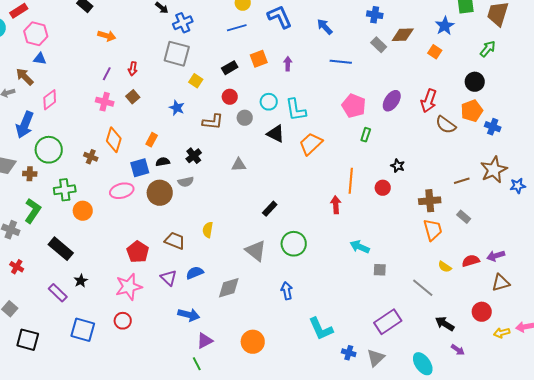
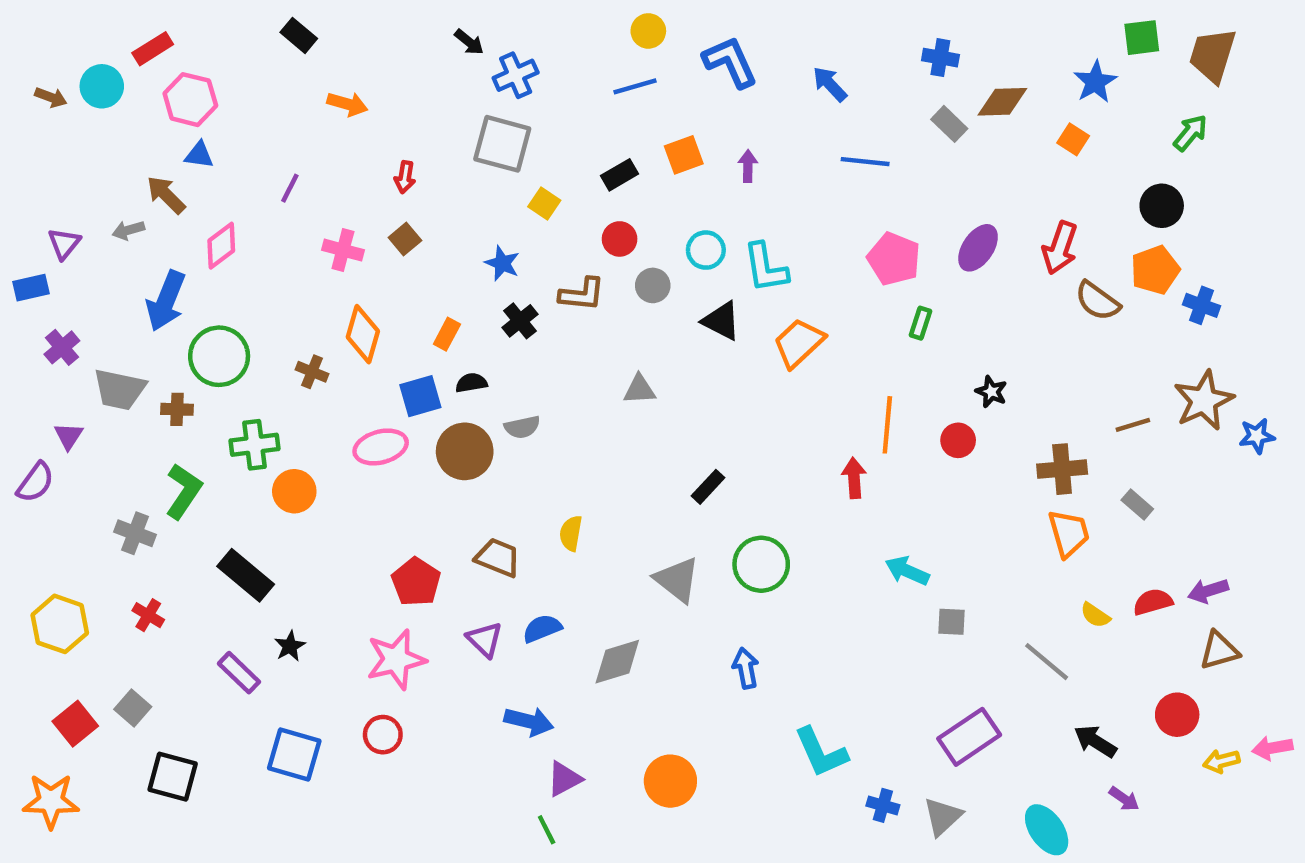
purple line: (107, 74) -> (290, 188), moved
black cross: (194, 156) -> (520, 321), moved

